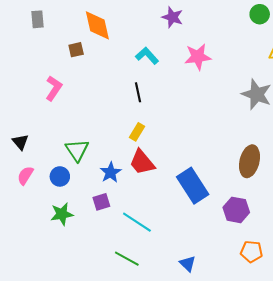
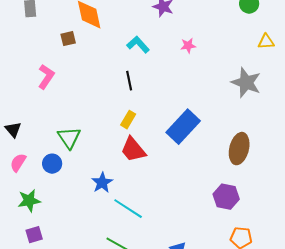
pink star: (198, 57) -> (188, 46), size x0.6
blue star: (111, 172) -> (102, 183), moved
blue rectangle: (193, 186) -> (183, 127), moved, turned 76
purple square: (101, 202) -> (34, 235), moved
green star: (62, 214) -> (29, 201), moved

